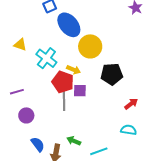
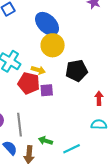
blue ellipse: (69, 25) -> (47, 24), moved
gray line: (64, 99) -> (19, 125), moved
red arrow: (131, 104) -> (99, 98), turned -48

